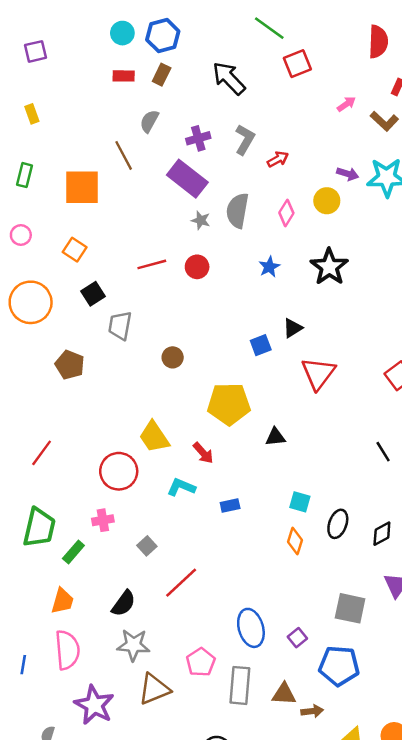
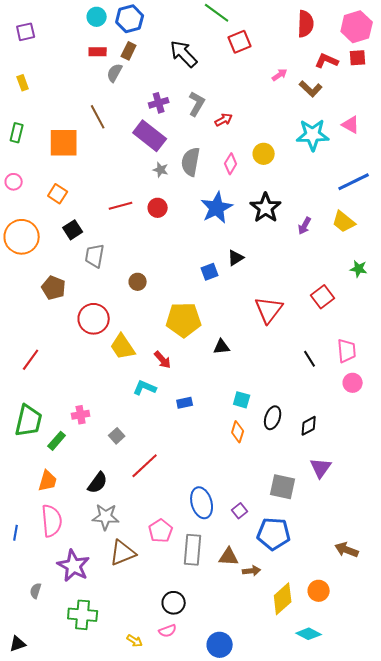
gray semicircle: (149, 121) -> (115, 73), moved
purple arrow: (348, 174) -> (305, 226), moved, turned 102
blue star: (269, 267) -> (217, 208), size x1.8
red triangle: (318, 373) -> (269, 310), moved
red circle: (119, 471) -> (94, 319), moved

